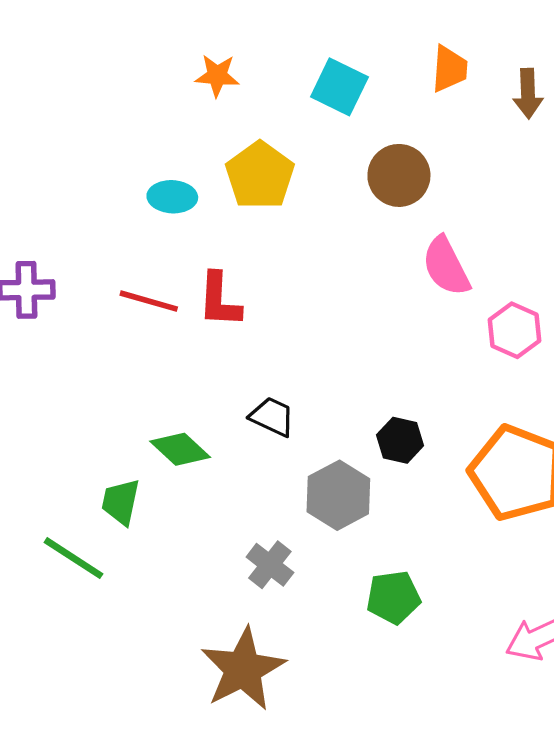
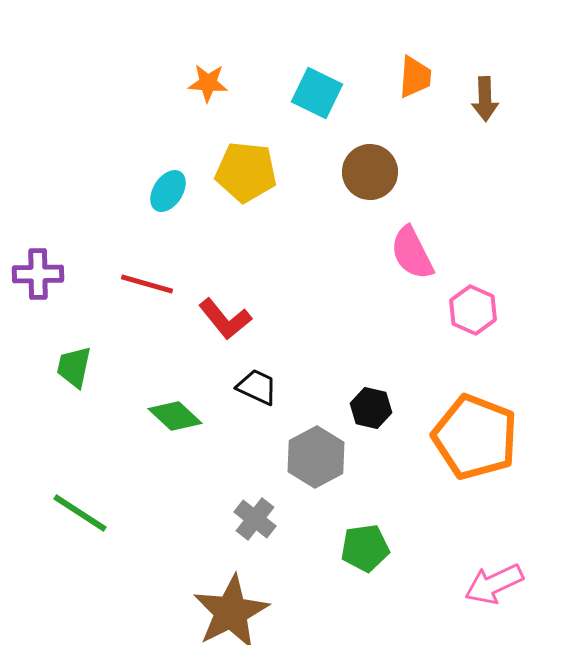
yellow pentagon: (260, 175) -> (246, 172), turned -30
cyan ellipse: (172, 197) -> (168, 191), turned -60
red L-shape: (219, 300) -> (225, 319), moved, turned -42
green trapezoid: (121, 502) -> (74, 367), moved

